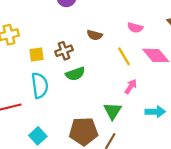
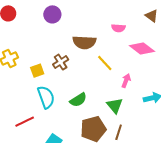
brown semicircle: (95, 35) -> (84, 42), size x1.6
yellow line: (124, 56) -> (105, 63), moved
green semicircle: (75, 74) -> (78, 100), moved

